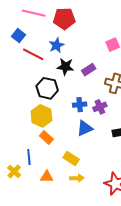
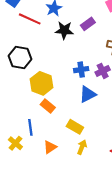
purple rectangle: (89, 70) -> (88, 24), moved
black hexagon: (47, 88) -> (20, 57), moved
orange triangle: (47, 177) -> (50, 147), turned -32
yellow arrow: (77, 178) -> (82, 147), turned -64

